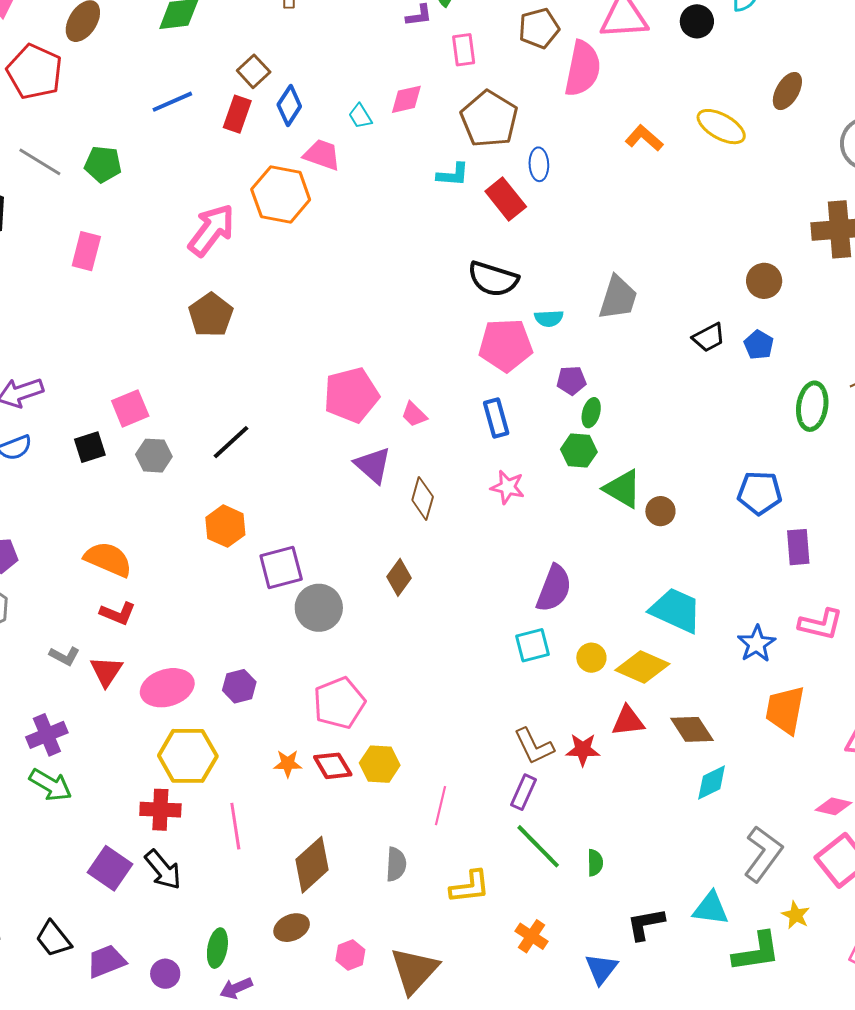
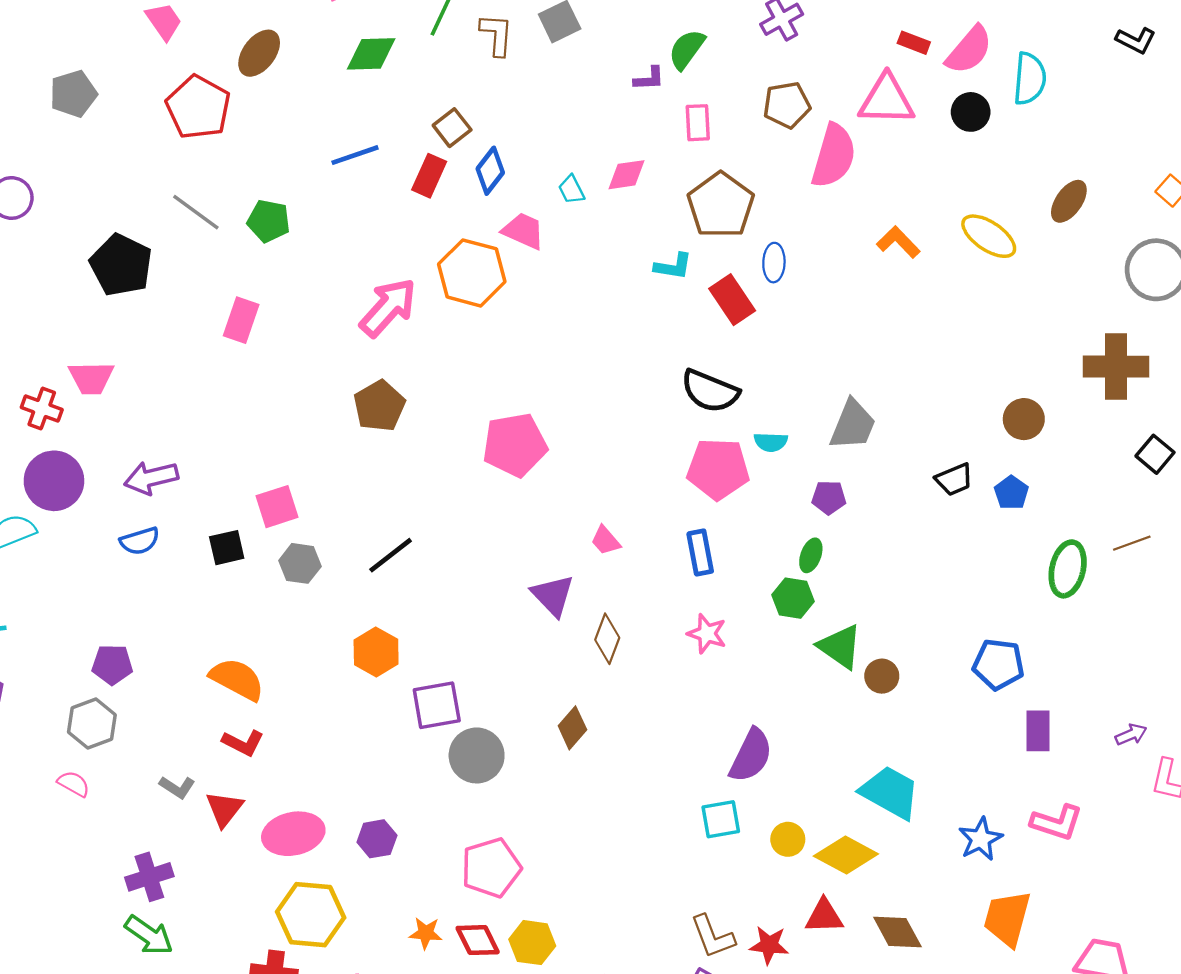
purple pentagon: (571, 381) -> (829, 497), moved
pink pentagon: (351, 395) -> (515, 445), moved

